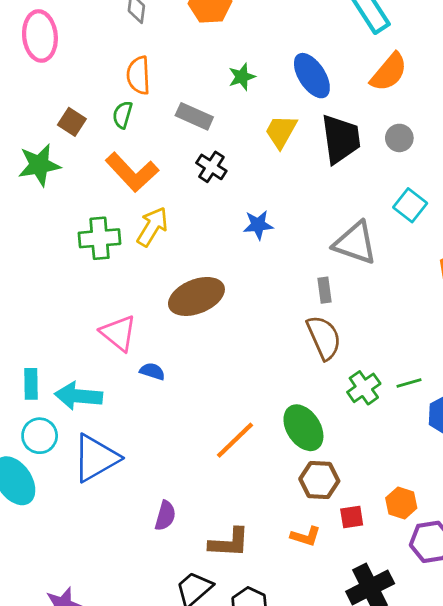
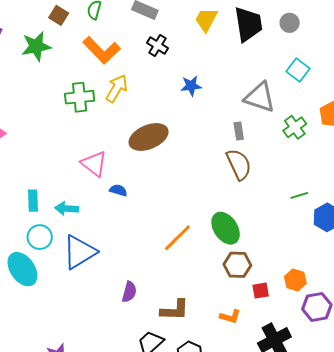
green cross: (364, 388) -> (295, 127), moved
cyan arrow: (78, 396) -> (67, 209), size x0.7
orange L-shape: (306, 536) -> (230, 317), moved

